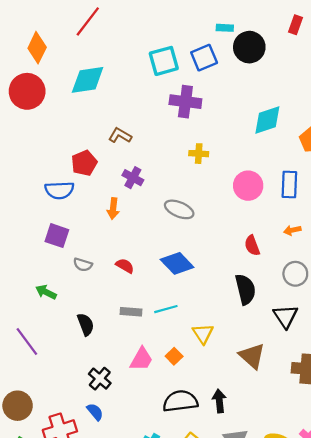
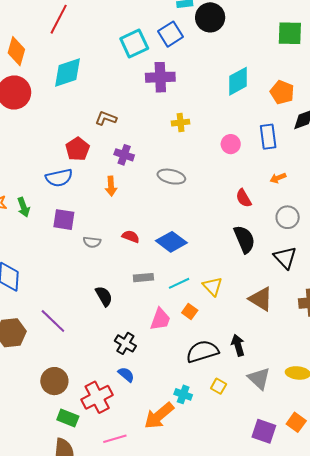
pink circle: (248, 186) -> (231, 144), size x0.7
blue diamond: (177, 263) -> (171, 242), moved
green arrow: (46, 292) -> (24, 207), moved, turned -126
cyan line: (166, 309) -> (179, 283), moved

